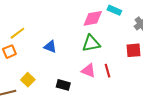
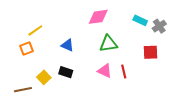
cyan rectangle: (114, 10) -> (140, 20), moved
pink diamond: (93, 18) -> (98, 17), moved
black rectangle: (63, 85) -> (66, 72), moved

